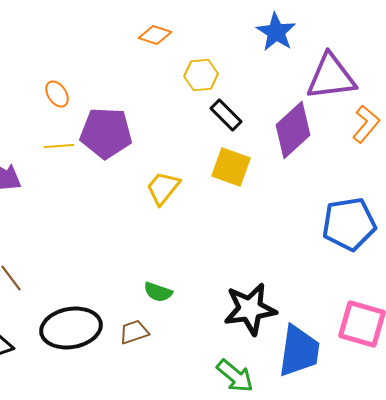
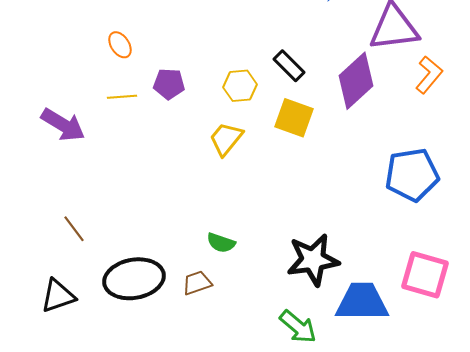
yellow hexagon: (201, 75) -> (240, 86), moved
purple pentagon: (106, 133) -> (169, 84), size x0.6
blue trapezoid: (299, 351) -> (362, 302), turned -98

